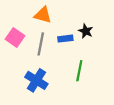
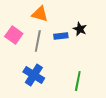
green line: (79, 71) -> (78, 81), moved

